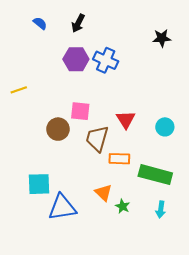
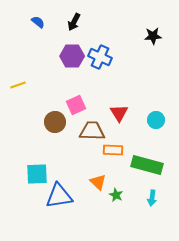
pink square: (80, 111) -> (76, 105), turned -30
brown trapezoid: (97, 139) -> (92, 131), turned 76

